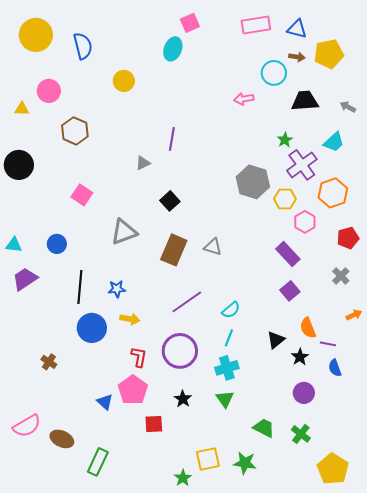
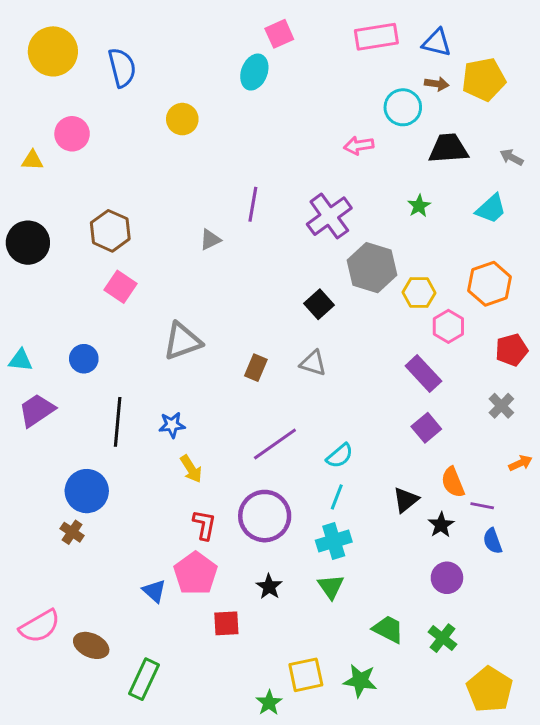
brown hexagon: (75, 131) -> (110, 231), moved
purple cross: (302, 165) -> (329, 216), moved
black square: (170, 201) -> (319, 304), moved
brown rectangle: (174, 250) -> (256, 368), size x0.6
yellow arrow: (130, 319) -> (191, 469), turned 48
blue circle: (92, 328) -> (87, 491), moved

